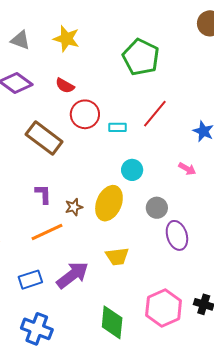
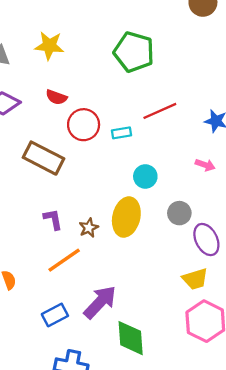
red line: (155, 114) -> (160, 111), turned 36
yellow trapezoid: (117, 256) -> (195, 279), moved
green diamond: (112, 322) -> (131, 338), moved

